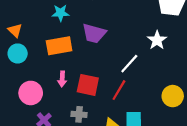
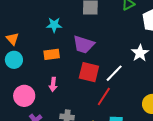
orange rectangle: (59, 46) -> (52, 54), size x0.7
red square: (88, 85) -> (89, 72), moved

